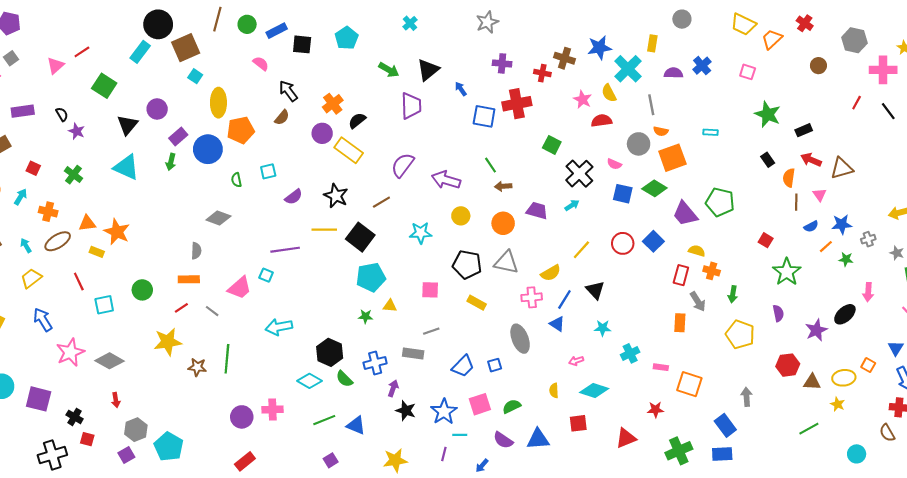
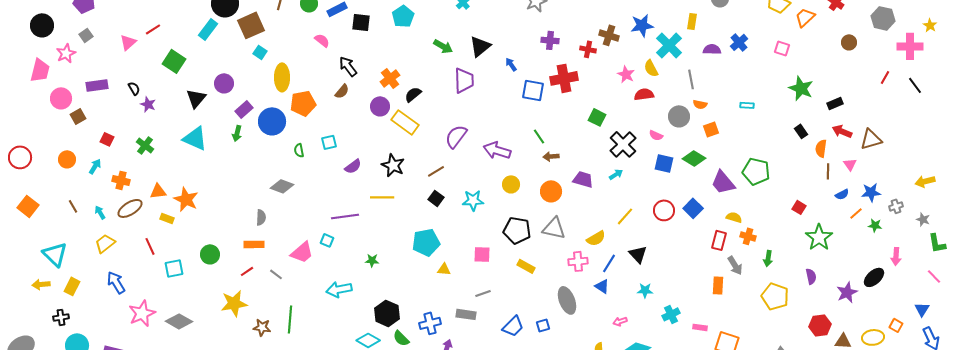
orange square: (672, 158) -> (711, 129), size x0.6
black square: (360, 237) -> (436, 198), moved, size x0.6
green star: (366, 316) -> (372, 260), moved

